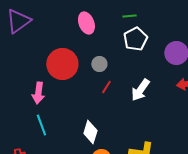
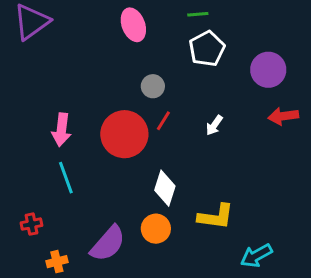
red circle: (62, 64) -> (124, 134), moved
white arrow: (140, 90) -> (214, 125), size x0.6
white diamond: (90, 132) -> (165, 188), moved

